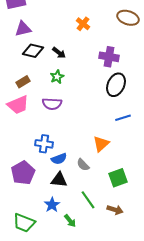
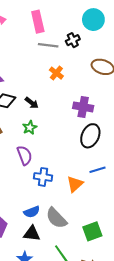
purple semicircle: (52, 104) -> (24, 155), turned -114
blue cross: (44, 144) -> (43, 177), moved
orange triangle: (101, 144) -> (75, 184), moved
gray semicircle: (83, 165) -> (56, 218), size x1.6

